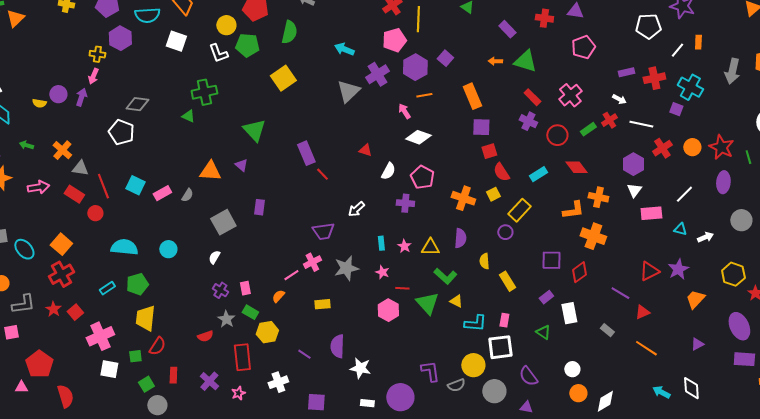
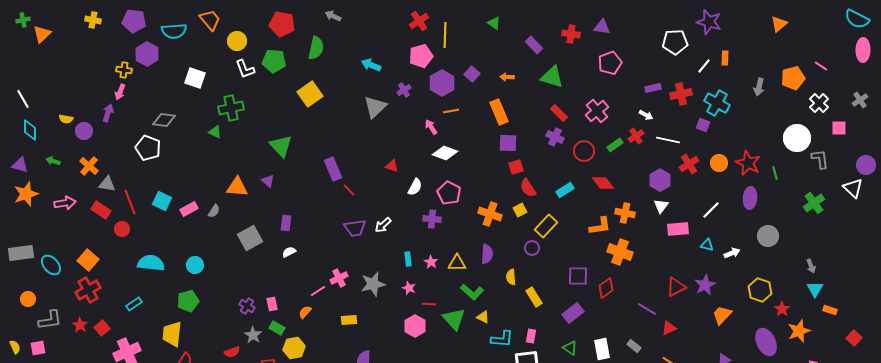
yellow circle: (226, 25) -> (237, 41), moved
white square: (176, 41) -> (195, 78), moved
orange arrow: (495, 61) -> (507, 77), moved
gray arrow: (732, 71) -> (759, 87), size x0.7
purple cross: (377, 74) -> (404, 90), size x0.6
purple circle: (58, 94) -> (84, 131), moved
purple trapezoid: (323, 231) -> (355, 228), moved
white semicircle: (214, 257) -> (289, 252), moved, turned 32
green pentagon: (137, 284) -> (188, 301), moved
purple rectangle: (546, 297) -> (573, 313), size x1.5
white rectangle: (569, 313) -> (602, 349), moved

